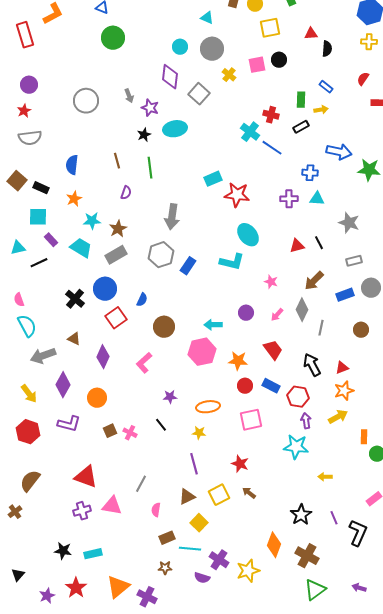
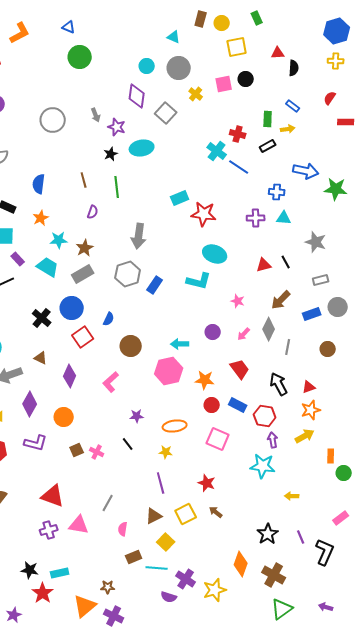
cyan ellipse: (248, 235) -> (215, 254), turned -30
pink square: (251, 420) -> (218, 439), turned 35
brown star: (165, 568) -> (108, 587), moved
red star: (76, 588) -> (43, 593), moved

